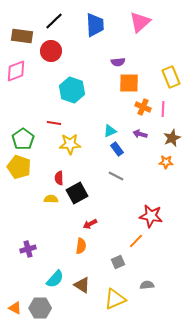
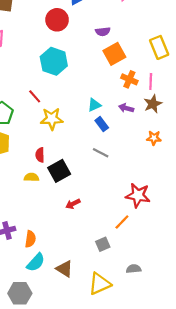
red circle: (51, 51) -> (57, 20), moved
orange square: (129, 83) -> (114, 54), turned -30
red line: (54, 123) -> (35, 96), turned 40
brown star: (172, 138) -> (153, 104), moved
orange semicircle: (81, 246) -> (30, 239), moved

